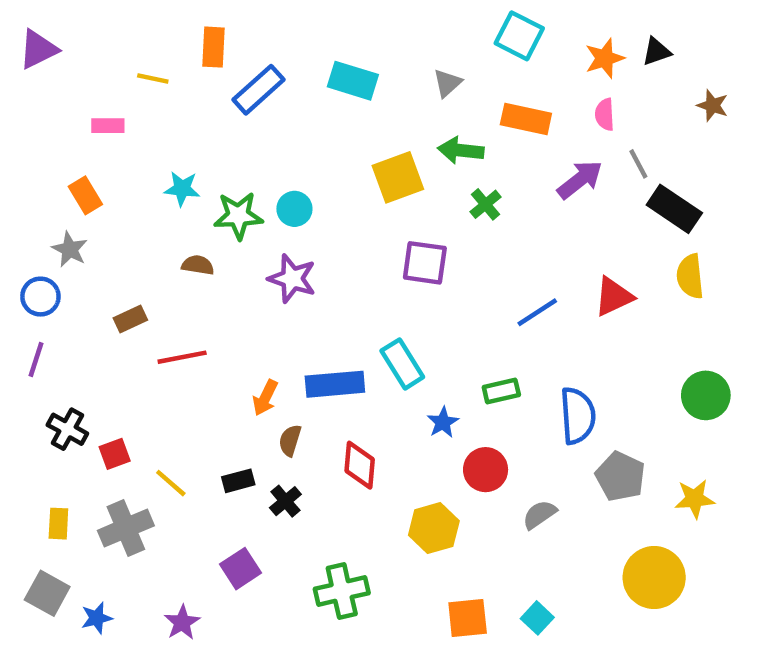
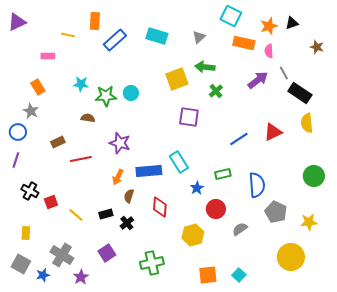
orange rectangle: (526, 119) -> (244, 43), moved
purple star: (292, 279) -> (120, 143), moved
gray cross: (126, 528) -> (62, 255), moved, turned -35

